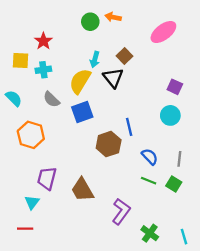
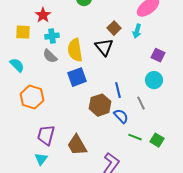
cyan arrow: (95, 59) -> (137, 31), moved
cyan cross: (43, 70) -> (52, 36), moved
yellow semicircle: (80, 81) -> (75, 50), turned -40
gray semicircle: (51, 99) -> (50, 56), moved
blue semicircle: (150, 157) -> (121, 116), moved
gray line: (179, 159) -> (141, 103), moved, turned -32
cyan triangle: (32, 202) -> (41, 159), moved

